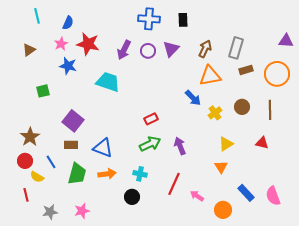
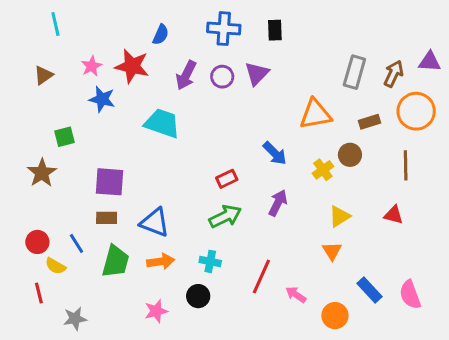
blue semicircle: (68, 23) -> (161, 35), moved
brown arrow: (205, 49) -> (394, 74), moved
brown rectangle: (246, 70) -> (370, 122), moved
blue arrow: (193, 98) -> (275, 153), moved
brown circle: (242, 107) -> (350, 155), moved
purple square: (73, 121) -> (110, 182), turned -35
brown star: (30, 137) -> (42, 173), moved
purple arrow: (180, 146) -> (278, 203), moved, turned 48
pink star: (82, 211) -> (156, 311), moved

